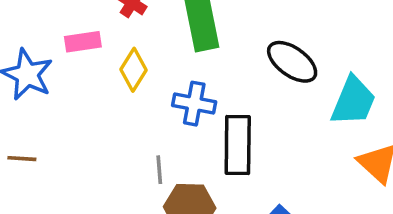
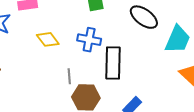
yellow diamond: (134, 70) -> (48, 39), moved, turned -70

